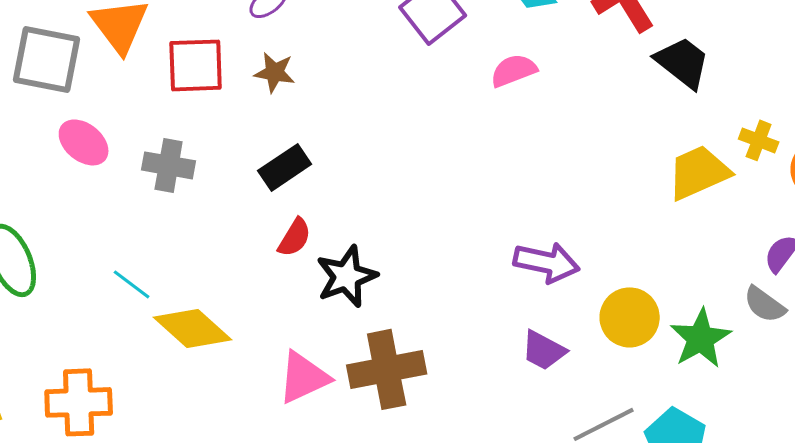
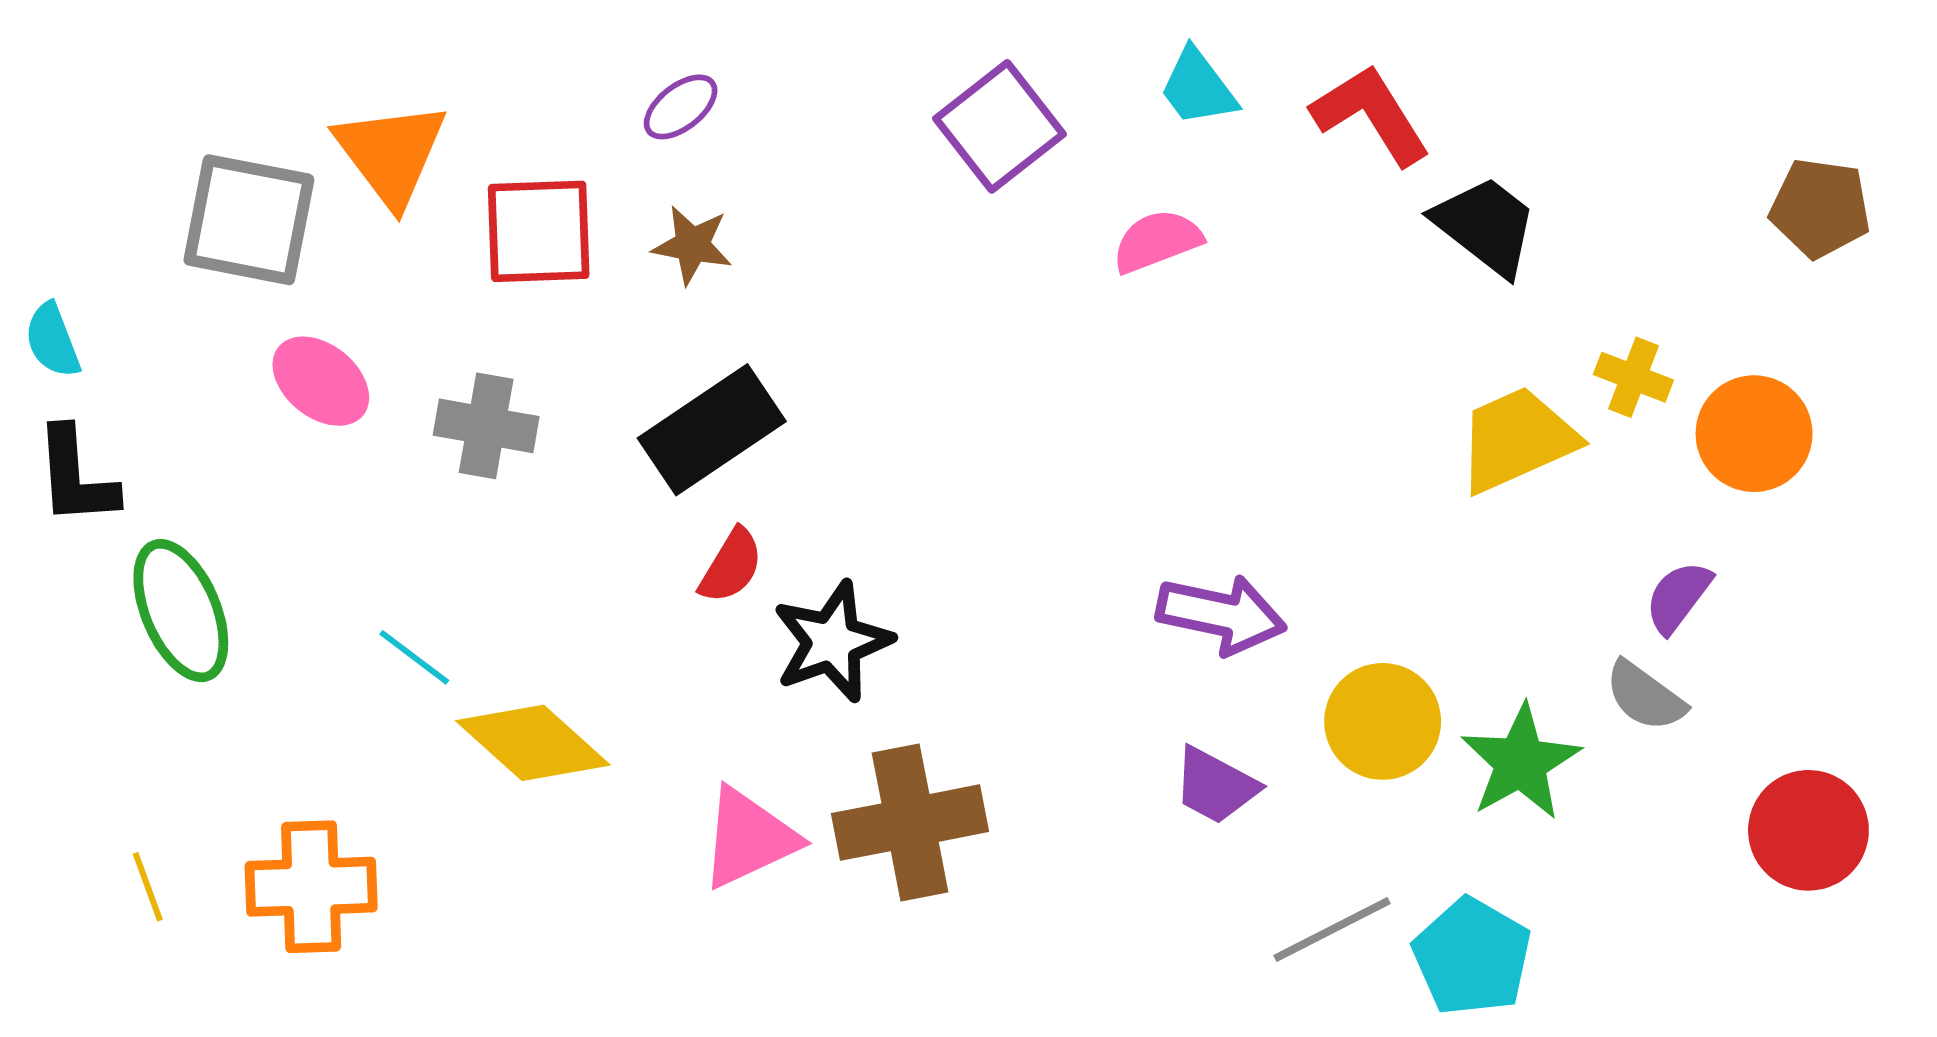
black rectangle: (285, 167) -> (712, 430), size x1.4

